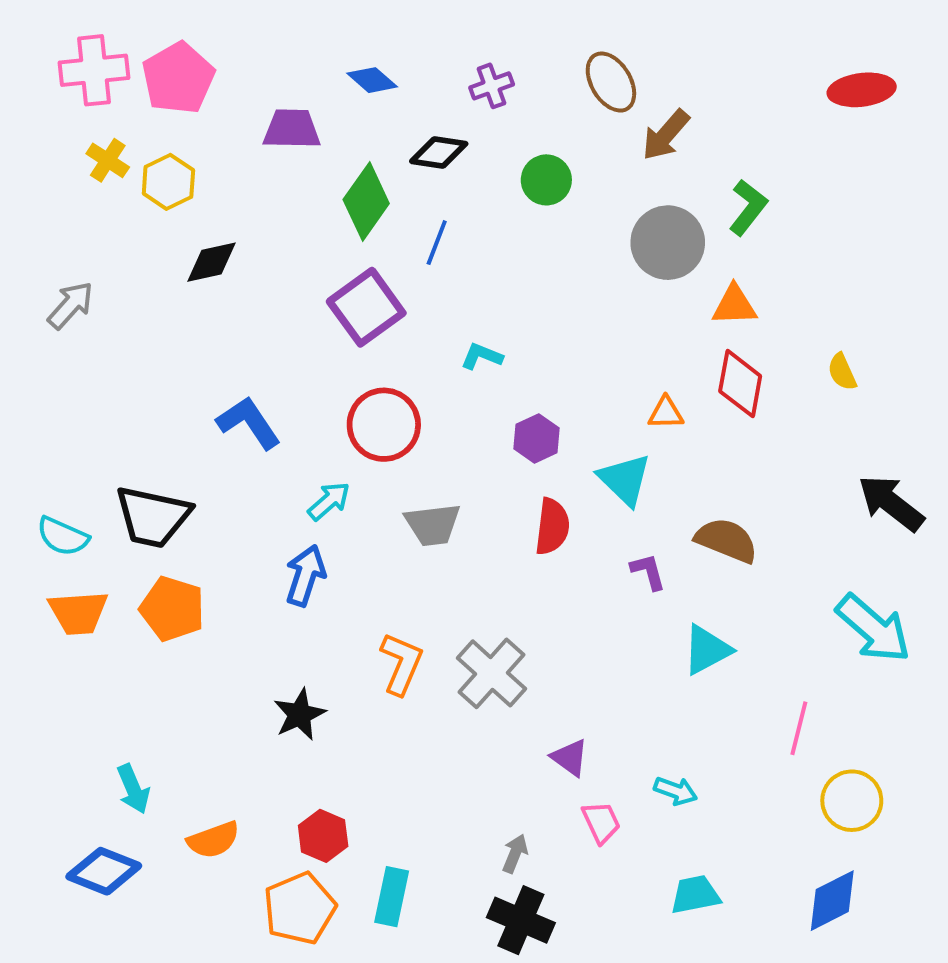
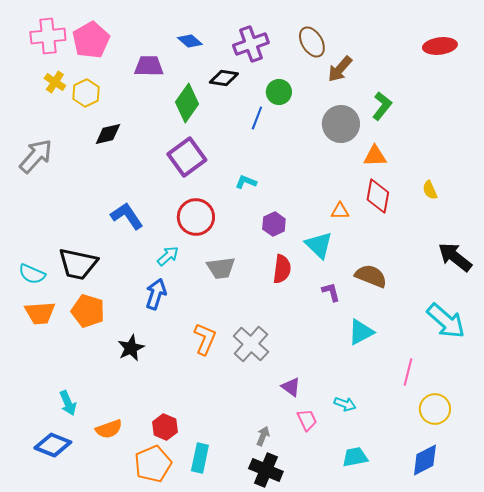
purple cross: (492, 86) -> (251, 44), size x1.6
blue line: (437, 243) -> (257, 118), moved
gray arrow: (70, 305) -> (36, 156), size x1.4
black star: (300, 715) -> (131, 348), moved

